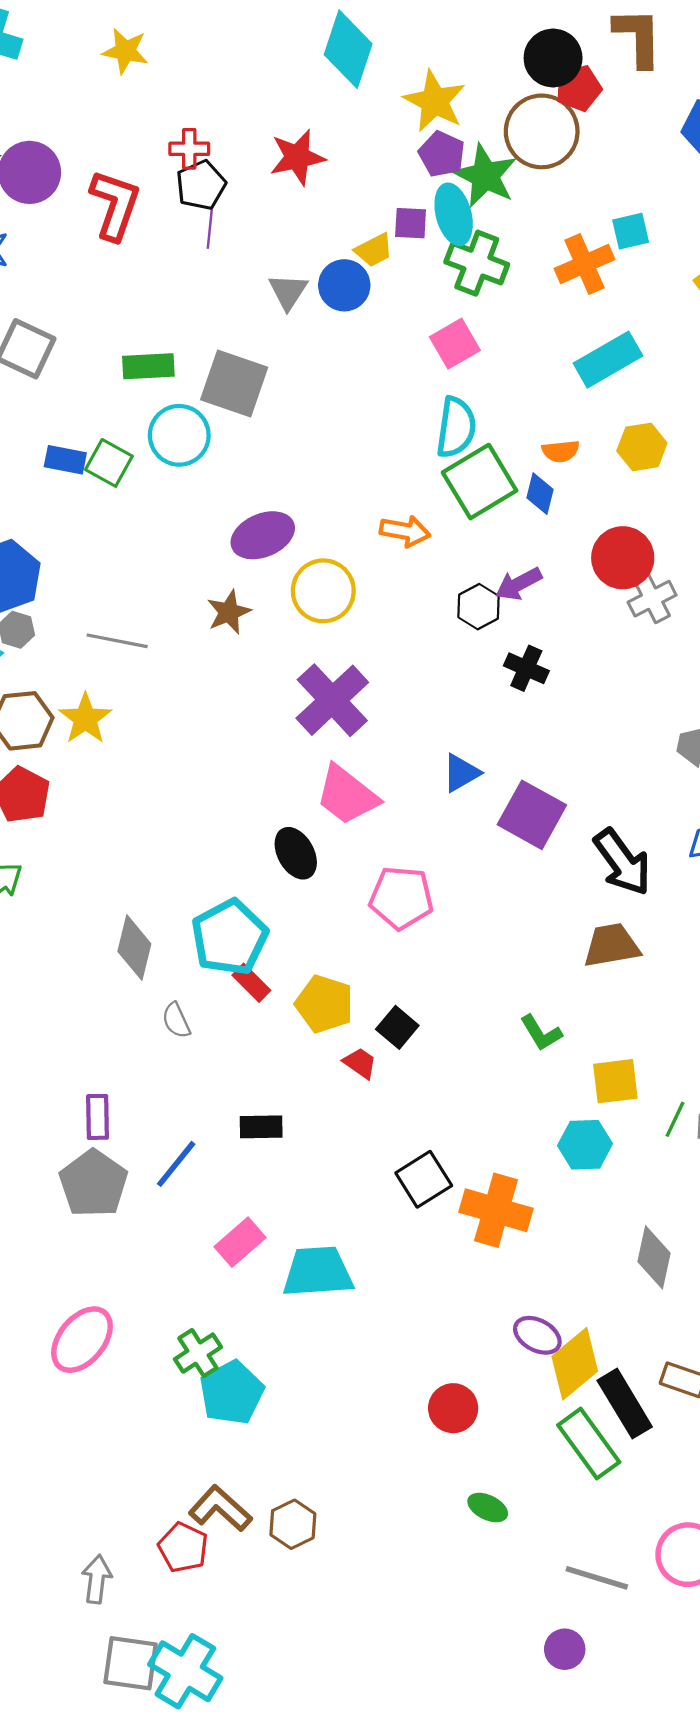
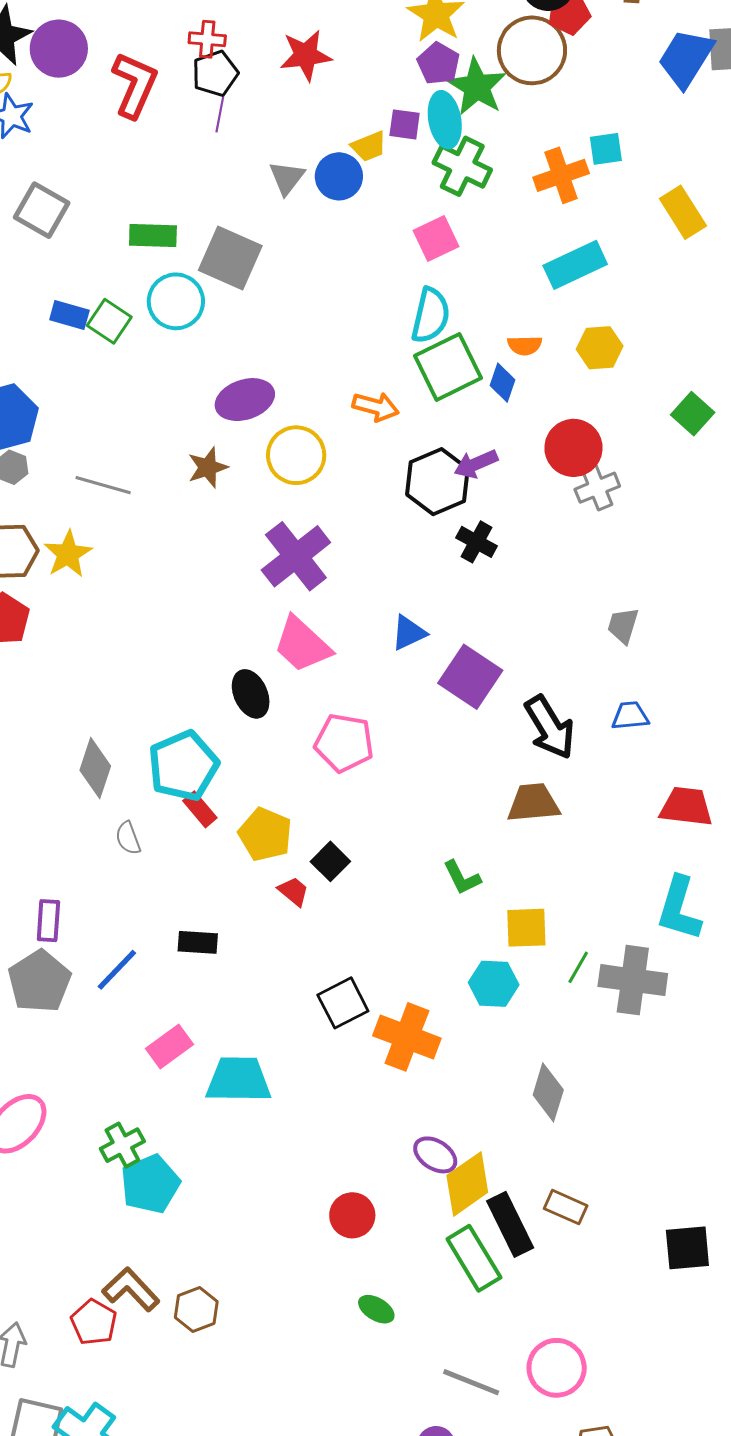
black hexagon: (479, 607) -> (437, 482), size x1.6

